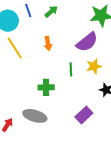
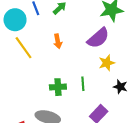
green line: (71, 69) -> (83, 84), moved

